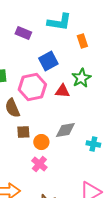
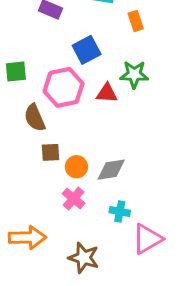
green star: (81, 78) -> (134, 74), turned 30
gray diamond: (65, 130) -> (111, 170), moved
cyan cross: (93, 144) -> (120, 212), moved

